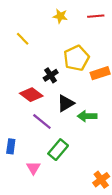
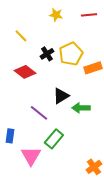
black cross: (51, 75) -> (47, 54), moved
red diamond: (31, 95) -> (25, 72), moved
pink triangle: (33, 168) -> (31, 156), size x1.5

